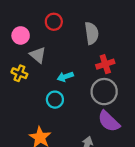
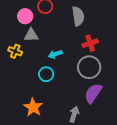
pink circle: (21, 35) -> (25, 16), moved
gray triangle: (38, 55) -> (31, 35), turned -42
purple semicircle: (109, 121) -> (93, 93), turned 80

